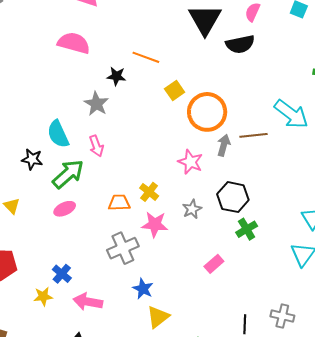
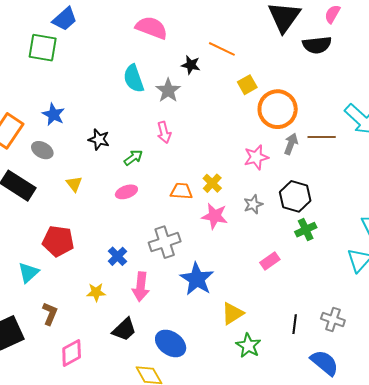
cyan semicircle: (58, 134) -> (134, 78), moved
pink star: (190, 162) -> (256, 157), turned 30
green arrow: (68, 174) -> (133, 158), size x0.6
gray cross: (123, 248) -> (165, 242), moved
blue star: (143, 289) -> (197, 279), size x1.6
yellow star: (43, 296) -> (96, 292), moved
pink arrow: (88, 302) -> (141, 287), turned -100
yellow triangle: (158, 317) -> (233, 313), moved

